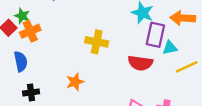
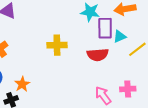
orange star: (75, 82) -> (22, 84), moved

